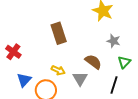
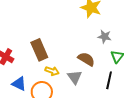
brown rectangle: (59, 33) -> (39, 50), moved
blue triangle: (24, 80) -> (19, 84), turned -42

